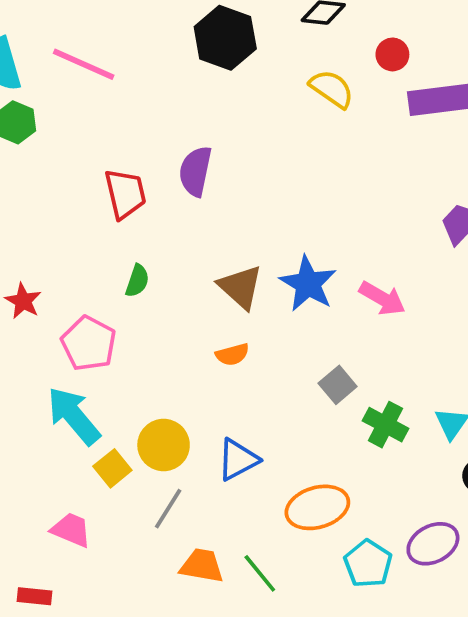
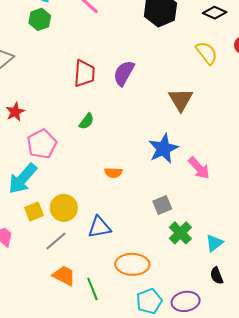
green semicircle: (137, 281) -> (87, 121), moved
brown triangle: (240, 287) -> (181, 100), moved
cyan arrow: (74, 416) -> (23, 179), turned -116

